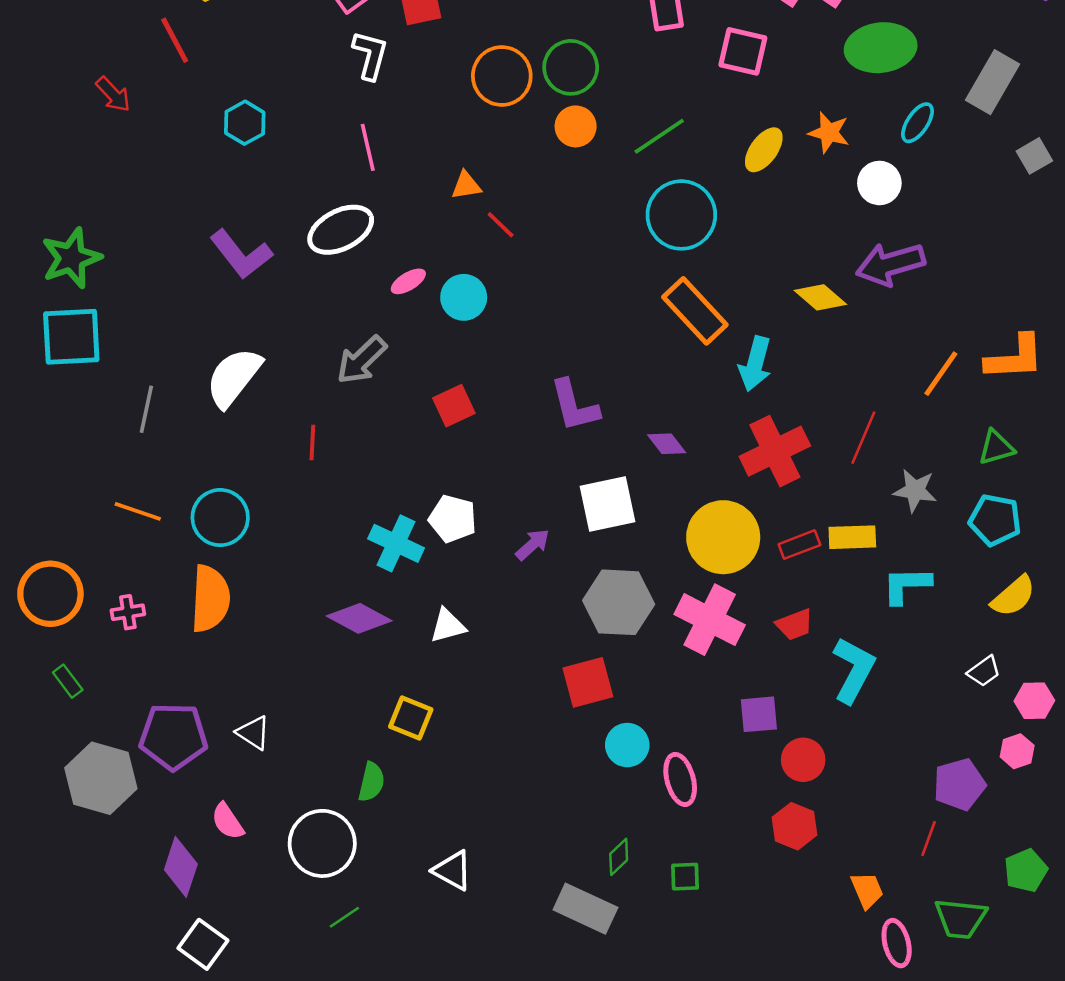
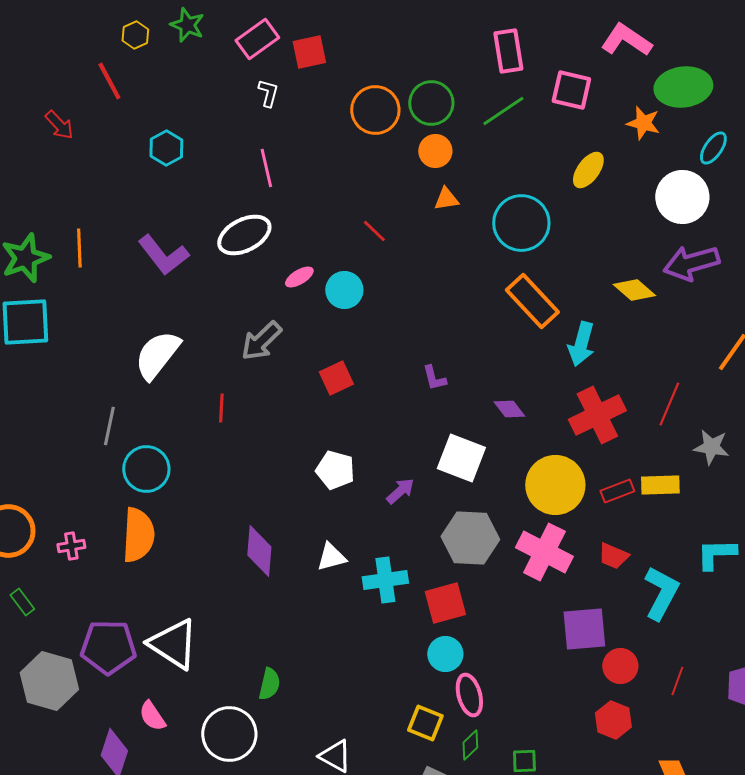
white L-shape: (370, 55) -> (268, 93), size x0.7
orange star: (829, 133) -> (643, 123), moved
green line: (659, 136) -> (503, 111), moved
white circle: (879, 183) -> (682, 197), size x1.5
orange triangle: (466, 185) -> (446, 199), moved
purple L-shape: (574, 406) -> (434, 378), size x0.6
gray line: (146, 409) -> (109, 426), moved
white square: (608, 504) -> (461, 458), turned 33
orange line: (138, 511) -> (79, 248), moved, turned 69
cyan cross: (396, 543) -> (385, 580), moved, turned -33
cyan L-shape: (906, 585) -> (716, 554), moved
purple diamond: (359, 618) -> (259, 551), turned 66
red trapezoid: (795, 625) -> (613, 556), turned 44
purple square: (759, 714) -> (584, 629), size x1.4
yellow square: (411, 718) -> (425, 723), moved
white triangle: (253, 733) -> (173, 644), size x1.8
cyan circle: (627, 745) -> (445, 654), moved
pink ellipse: (680, 779) -> (469, 695), moved
red line: (929, 839) -> (677, 681), moved

